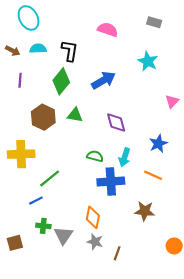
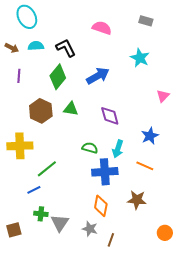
black L-shape: (70, 51) -> (66, 48), turned -35
orange diamond: (93, 217) -> (101, 206), moved

